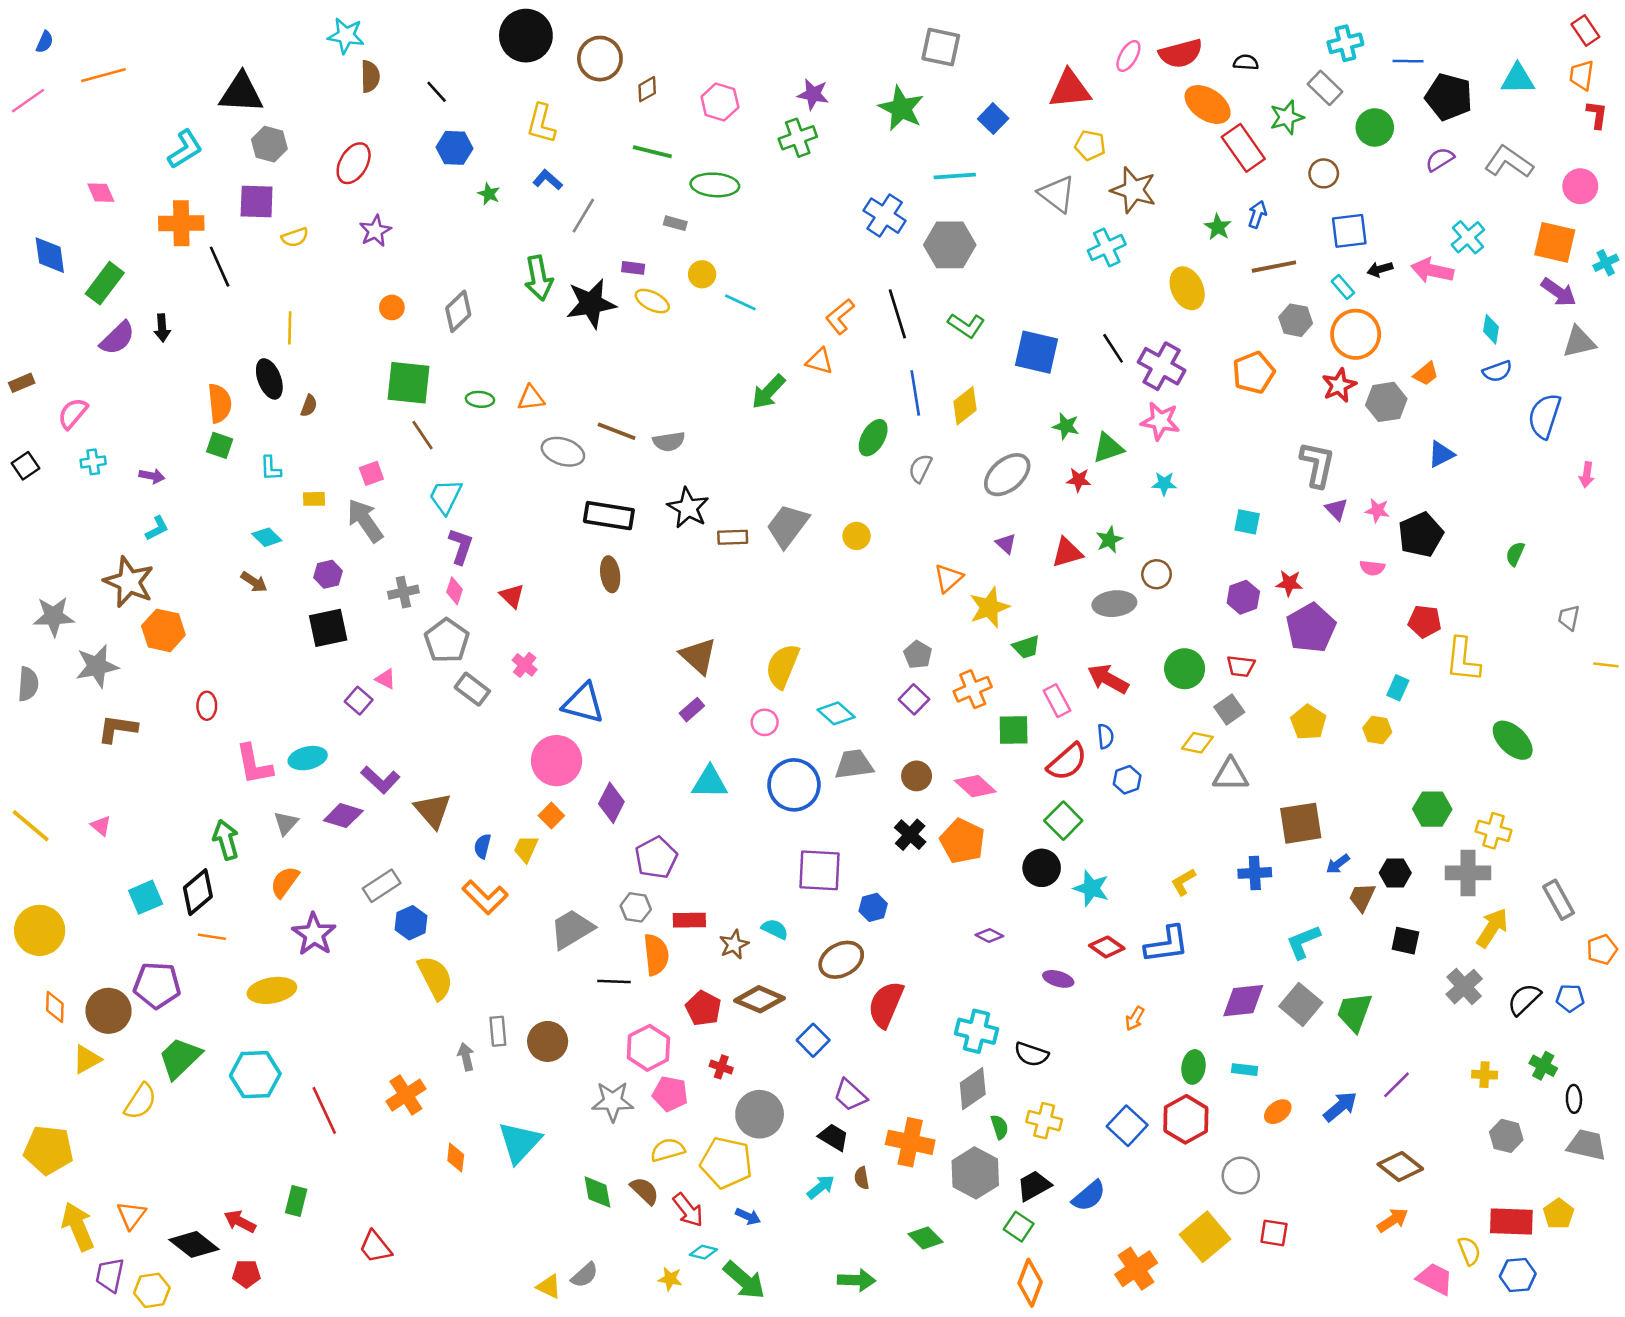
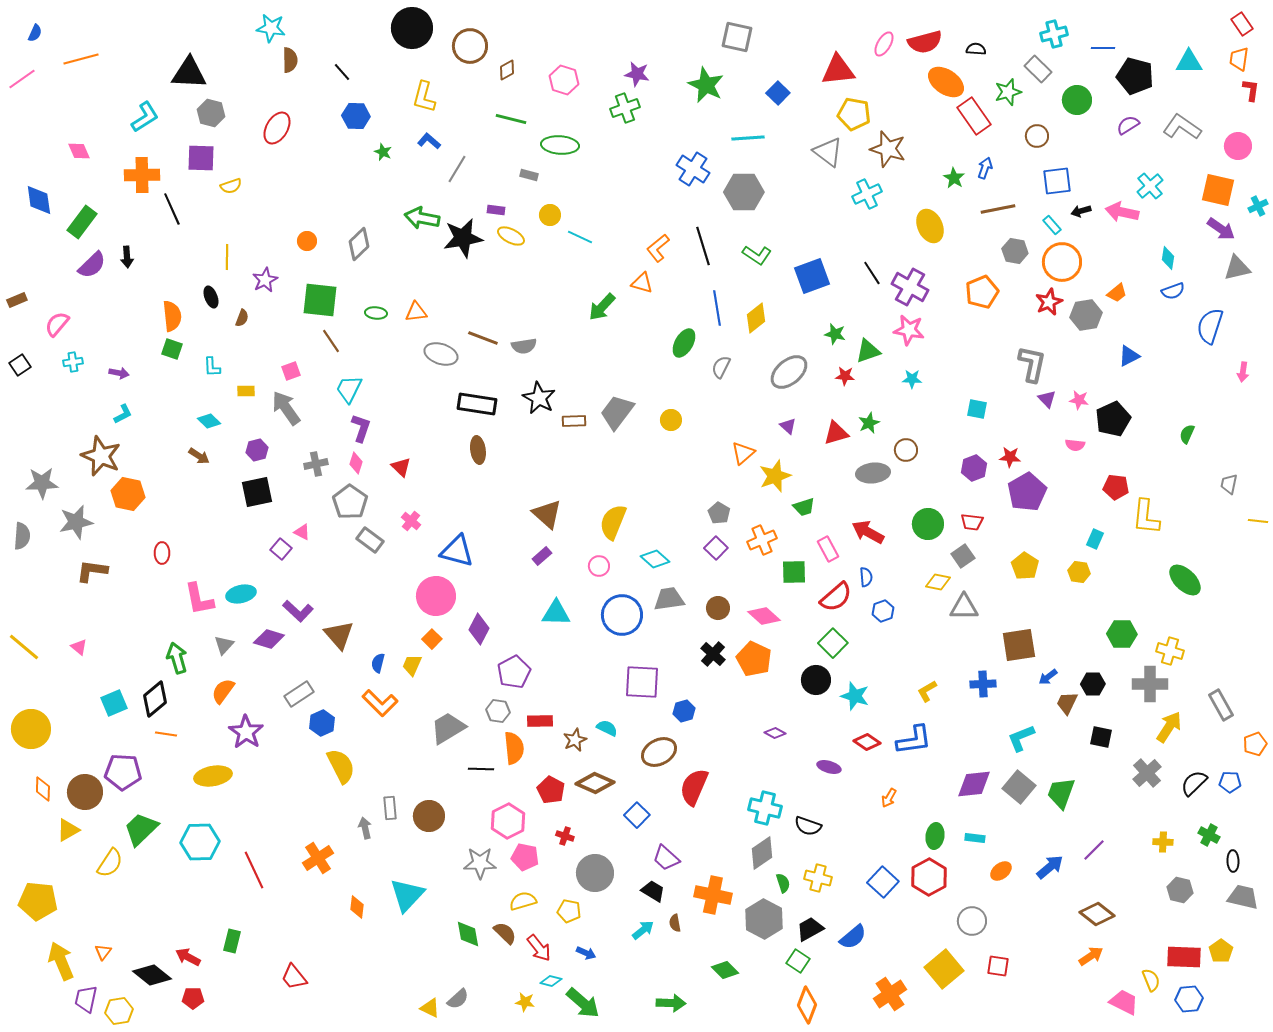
yellow pentagon: (1090, 145) -> (854, 114), size x1.4
purple star: (375, 231) -> (265, 280), moved
green arrow: (539, 278) -> (422, 218), turned 112
blue square: (1037, 352) -> (812, 276), turned -33
black ellipse: (269, 379) -> (211, 297), size x0.7
yellow pentagon: (726, 1163) -> (569, 911), size x0.6
orange triangle: (131, 1215) -> (103, 952), size x0.7

